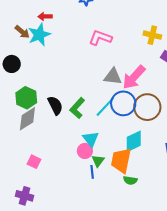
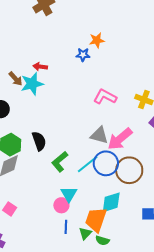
pink L-shape: (100, 38) -> (105, 97), moved
black semicircle: (55, 105) -> (39, 141), moved
green triangle: (98, 161) -> (85, 233), moved

